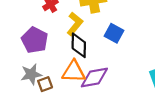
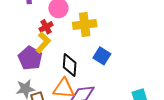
yellow L-shape: (75, 24) -> (43, 43), moved

